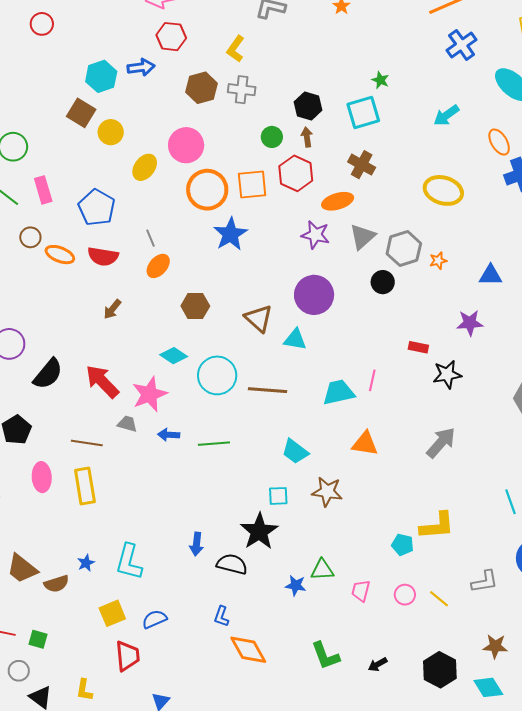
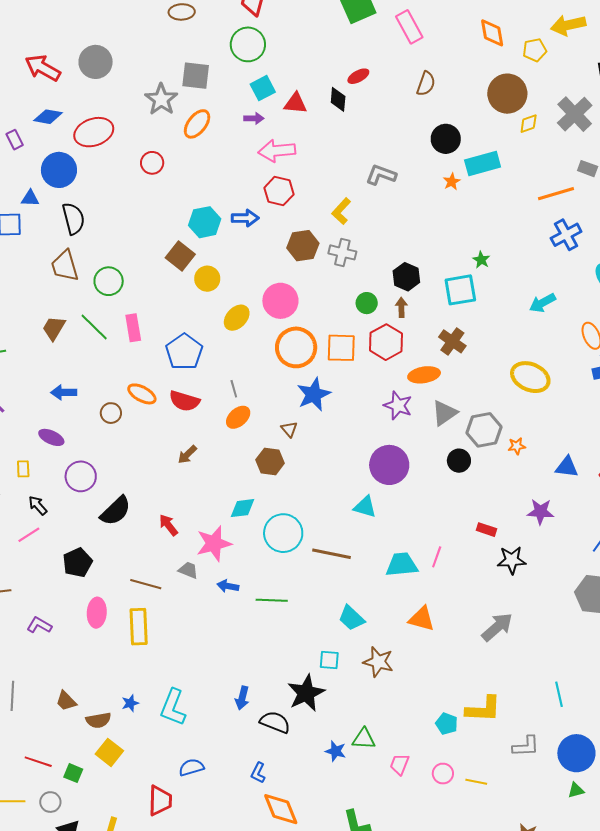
brown circle: (30, 237) -> (111, 413), moved
brown triangle: (259, 318) -> (289, 429), moved, size x0.6
cyan diamond: (174, 356) -> (242, 508), turned -48
red arrow: (102, 381) -> (168, 525), size x0.6
brown trapezoid: (22, 569) -> (66, 701), size x0.7
gray L-shape: (485, 582) -> (526, 746), moved
yellow line: (439, 599) -> (476, 782), turned -35
yellow square: (112, 613) -> (109, 752), moved, turned -36

